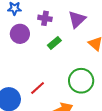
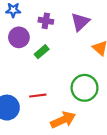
green rectangle: (54, 43) -> (42, 52), moved
red line: (38, 88) -> (38, 96), turned 35

